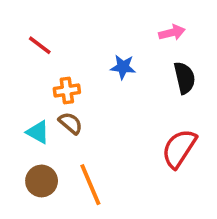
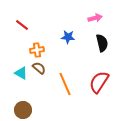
brown circle: (42, 181) -> (23, 110), moved
orange line: (90, 185) -> (65, 84), moved

